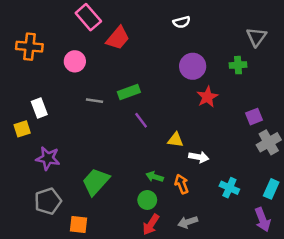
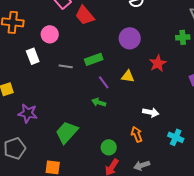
red trapezoid: (118, 38) -> (85, 15), turned 100
purple circle: (193, 66) -> (130, 38), moved
white rectangle: (39, 108) -> (33, 56), moved
yellow triangle: (175, 140) -> (128, 76), moved
green arrow: (155, 177) -> (99, 102), moved
gray pentagon: (48, 201) -> (15, 148), moved

